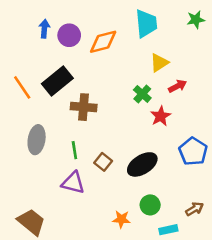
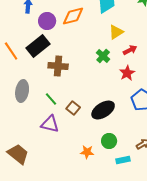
purple circle: (69, 35) -> (47, 21), moved
red star: (161, 116) -> (127, 73), moved
green line: (74, 150) -> (51, 99), turned -32

